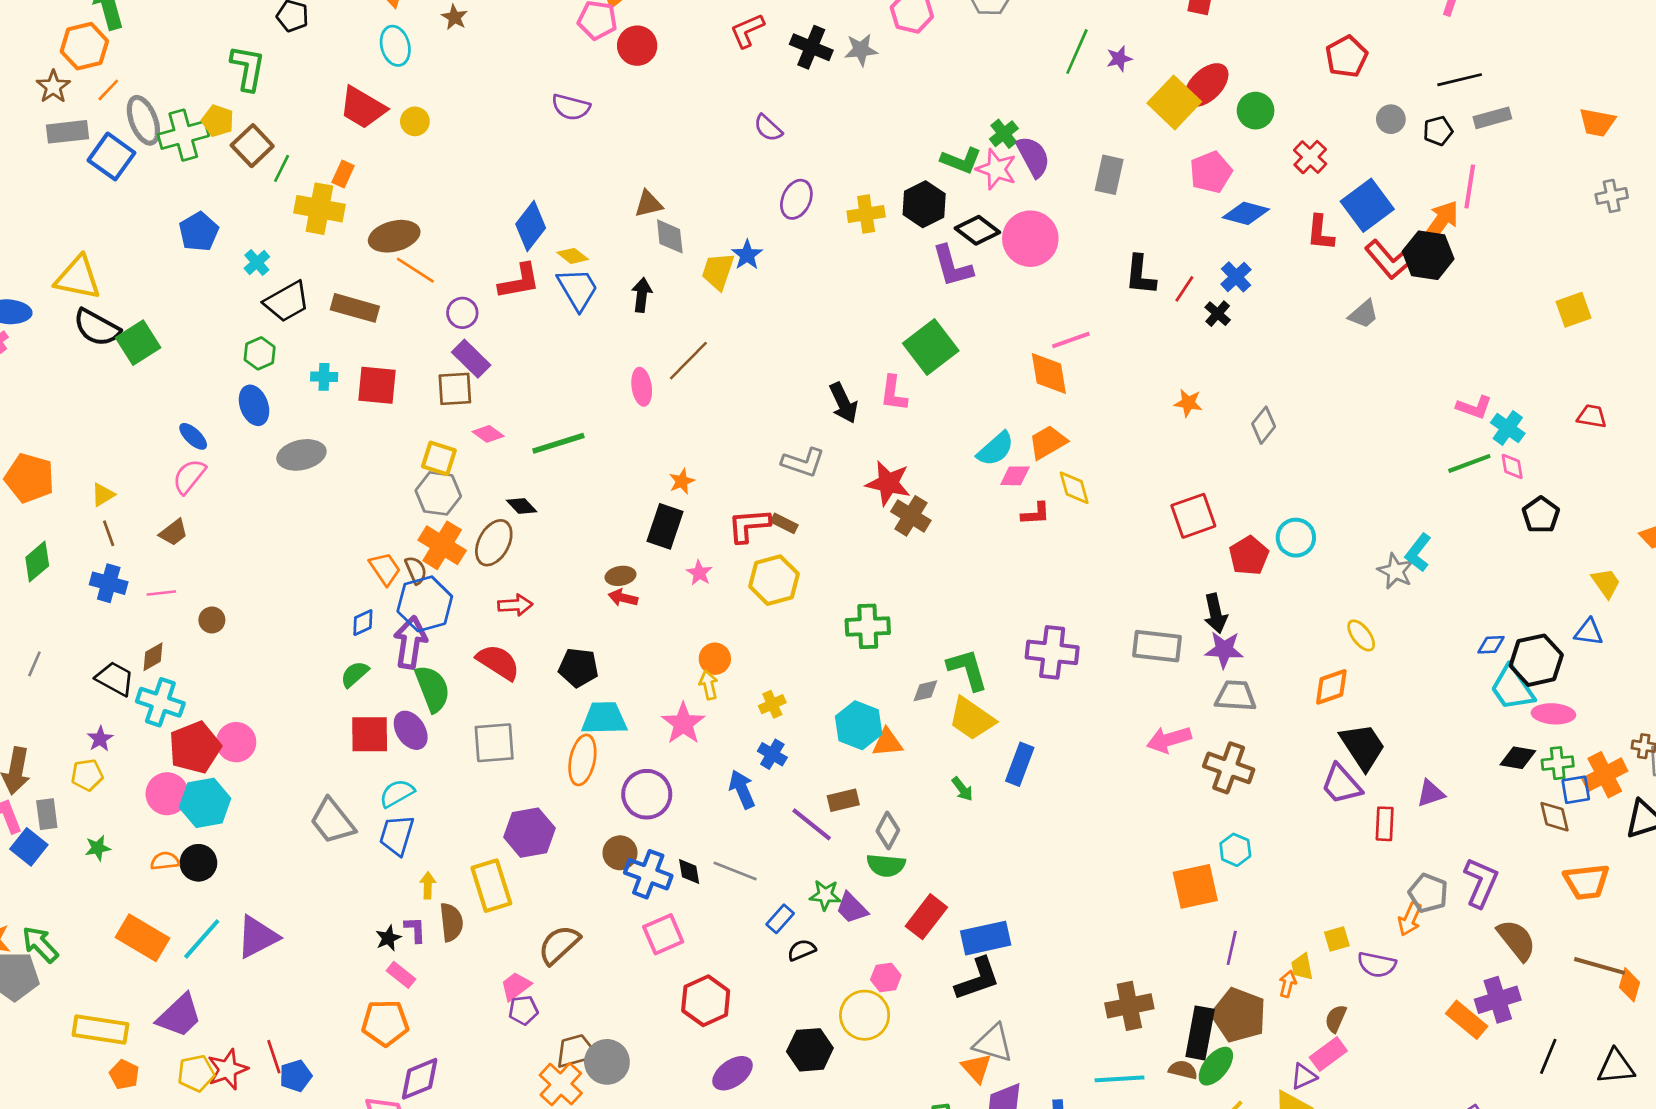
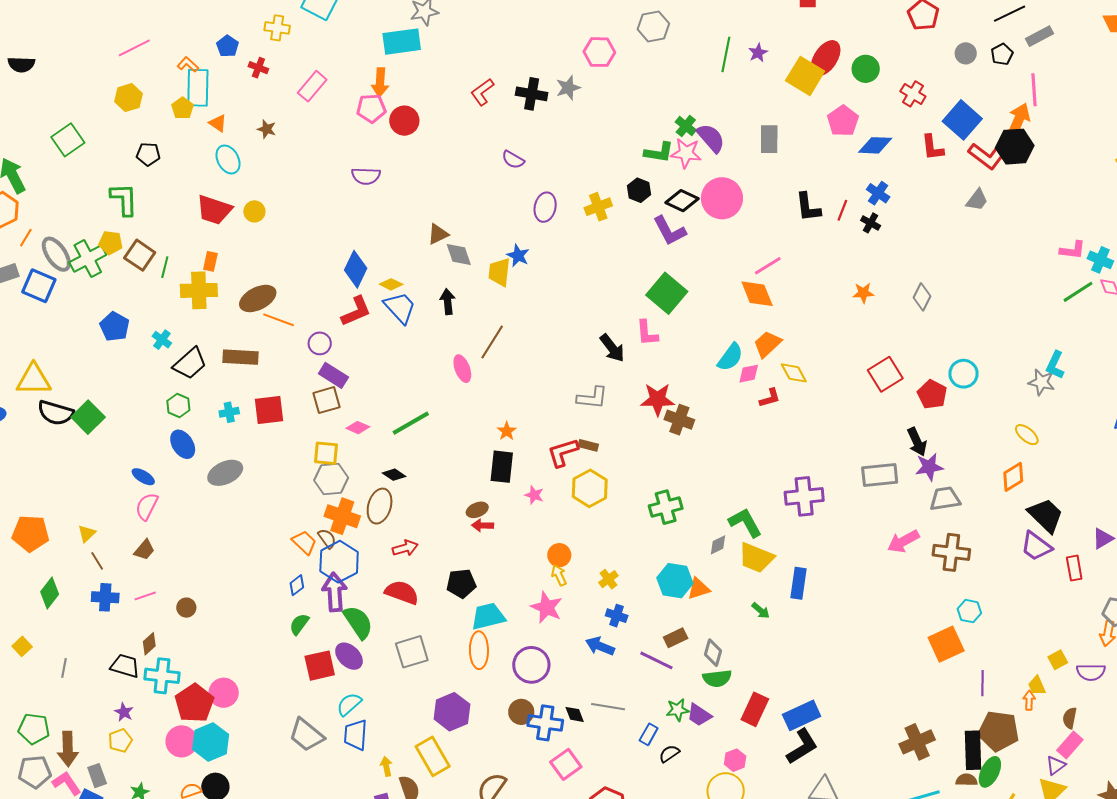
black hexagon: (924, 204) -> (639, 190), size x0.7
blue arrow: (742, 789) -> (600, 646), turned -32

